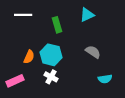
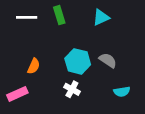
green rectangle: (57, 25) -> (59, 15), moved
cyan hexagon: (51, 55) -> (78, 61), moved
white cross: (51, 77) -> (72, 89), moved

